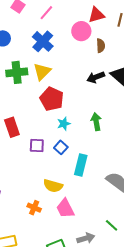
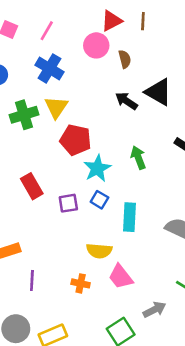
black arrow: (96, 77) -> (126, 101), turned 66
cyan star: (64, 124) -> (97, 168), size x1.5

